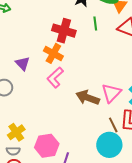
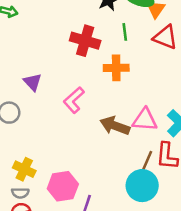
orange cross: (53, 53) -> (116, 68), moved, turned -30
pink triangle: (111, 93) -> (145, 120), turned 50
brown line: (113, 125) -> (147, 160), turned 49
yellow cross: (16, 132) -> (24, 169), turned -30

